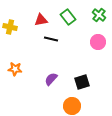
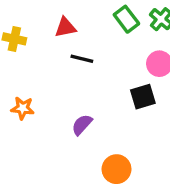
green rectangle: (68, 17) -> (126, 19), moved
black square: (82, 82) -> (143, 97), moved

